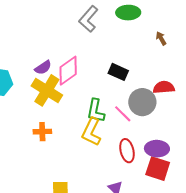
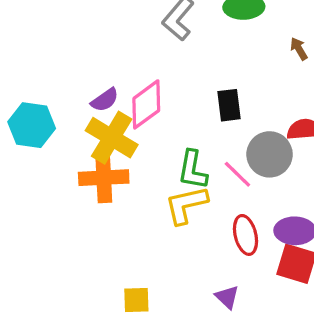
black rectangle: (118, 72) -> (229, 105), turned 60
orange cross: (42, 132) -> (104, 178), moved, size x1.6
yellow L-shape: (91, 132) -> (186, 205), turned 52

